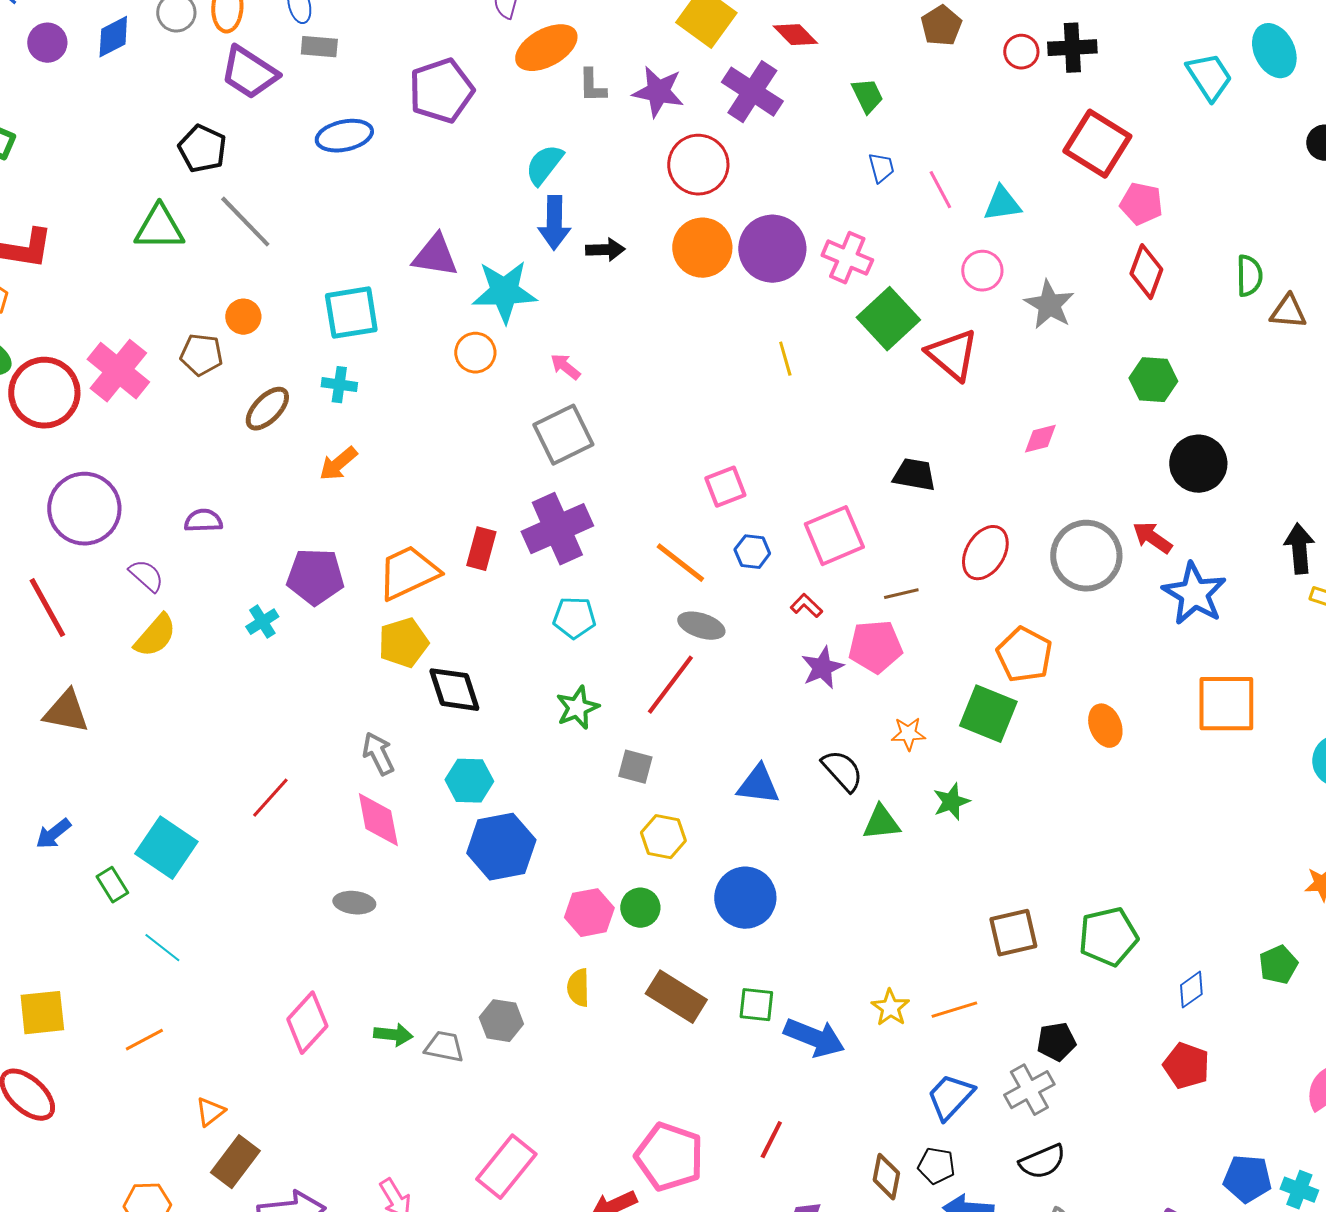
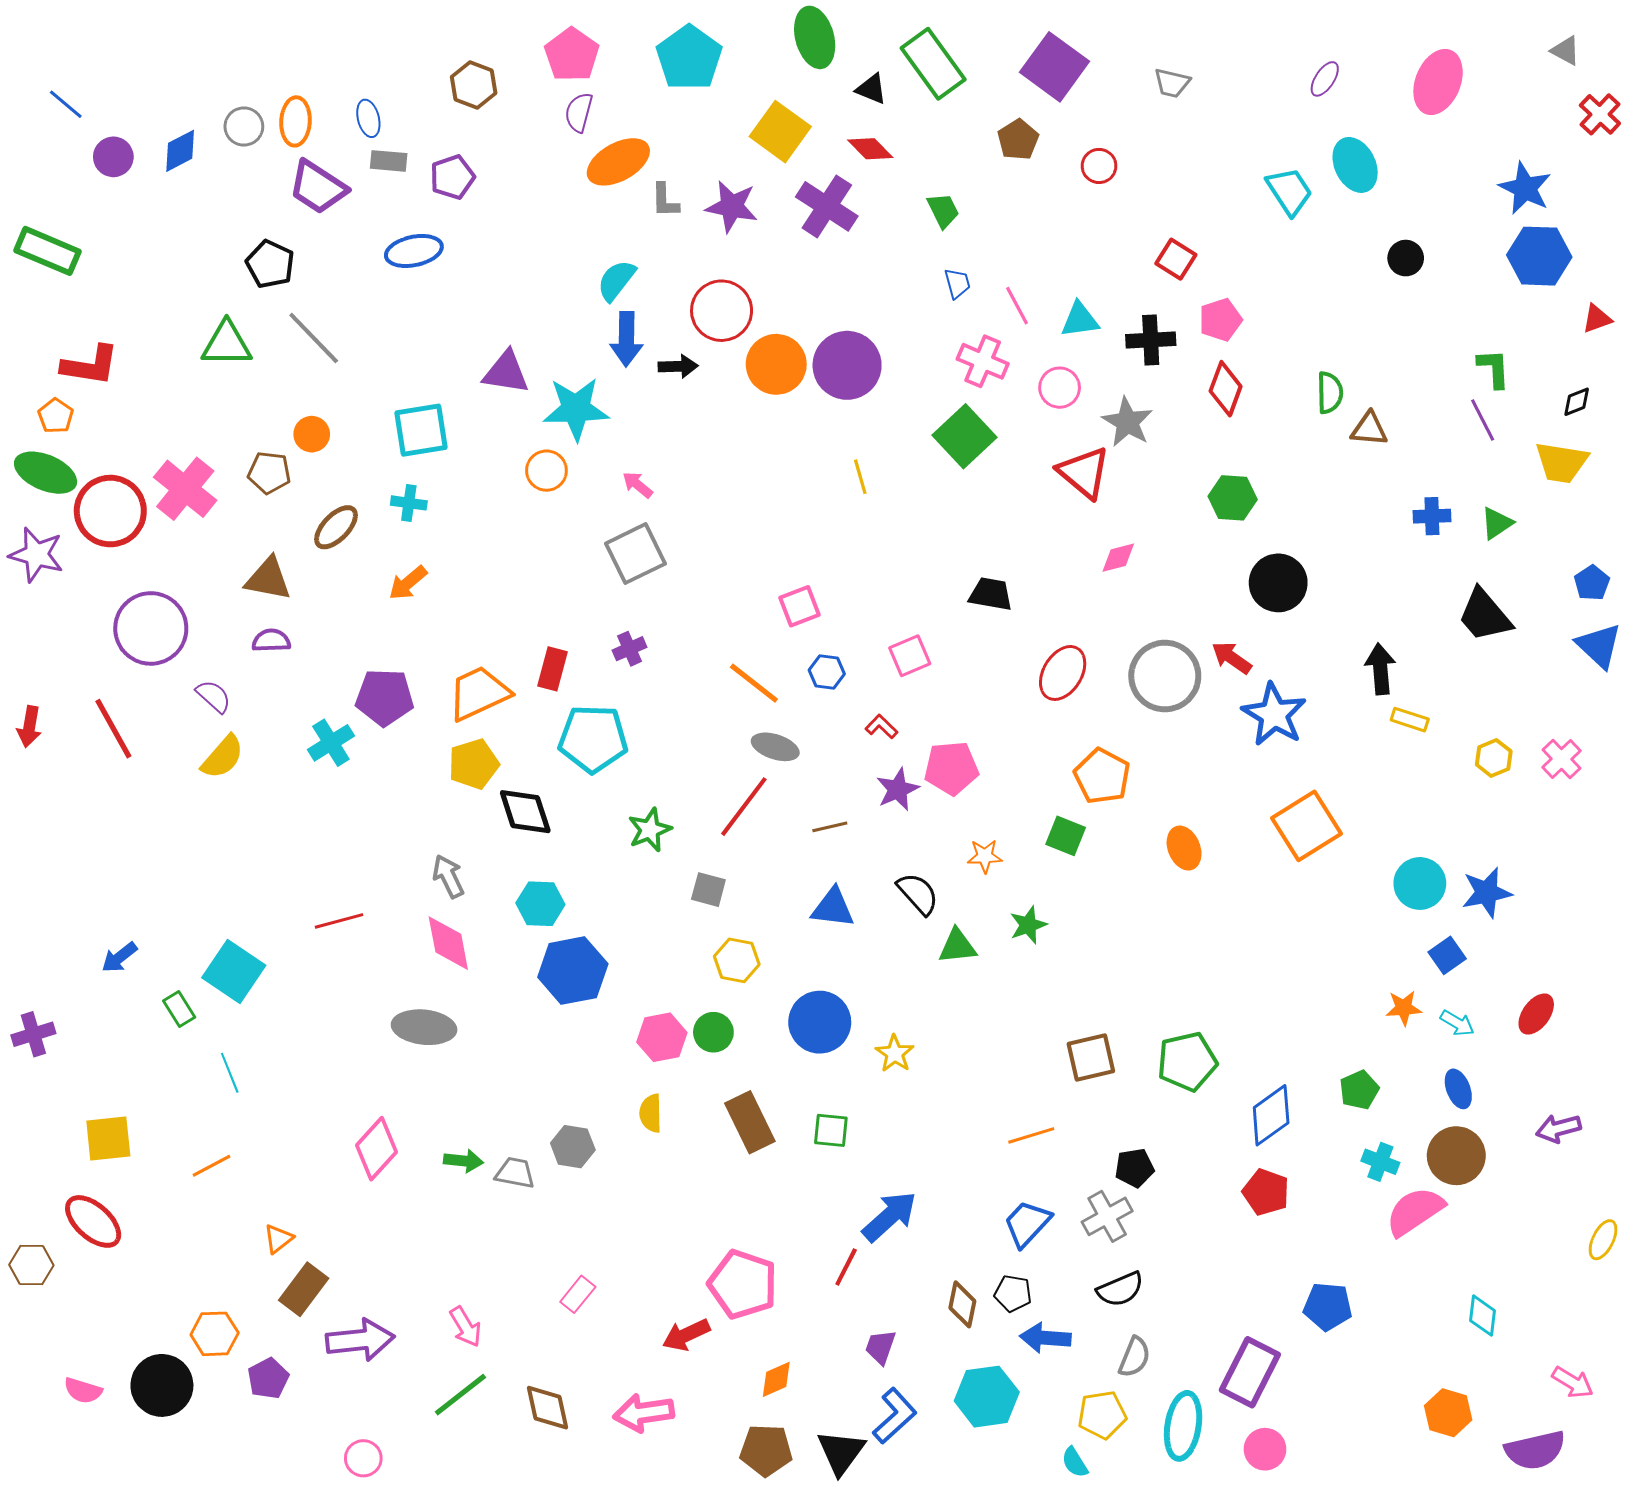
black cross: (1072, 48) -> (1151, 340), moved
purple pentagon: (441, 91) -> (452, 177), moved, size x0.7
red square: (1097, 144) -> (1176, 259), size x0.6
red circle: (698, 165) -> (722, 311), moved
pink pentagon: (1141, 204) -> (1220, 320), turned -30
pink cross: (847, 258) -> (983, 361), moved
red triangle: (952, 355) -> (1084, 473), moved
purple cross: (557, 529) -> (629, 649), size x0.5
pink square: (834, 536) -> (910, 656), size x0.7
brown line: (901, 594) -> (830, 827), moved
cyan pentagon: (574, 618) -> (593, 739), moved, size x1.6
cyan cross: (262, 622) -> (331, 743), size x1.4
orange square: (1226, 704) -> (1306, 826), turned -32
brown triangle: (66, 712) -> (268, 579), moved
green square: (988, 714) -> (1066, 836), size x0.7
red line: (270, 798) -> (339, 921), turned 33
gray ellipse: (354, 903) -> (424, 1027), size x1.5
cyan line: (162, 948) -> (230, 1073), turned 30
blue diamond: (1191, 990) -> (1271, 1115), size x1.6
brown rectangle: (676, 997) -> (750, 1122), turned 32
yellow star: (890, 1008) -> (895, 1053), moved
blue arrow: (814, 1038) -> (890, 1216), moved, turned -64
pink rectangle: (506, 1167) -> (578, 1294), size x0.6
cyan cross: (1299, 1190) -> (1380, 1162), moved

